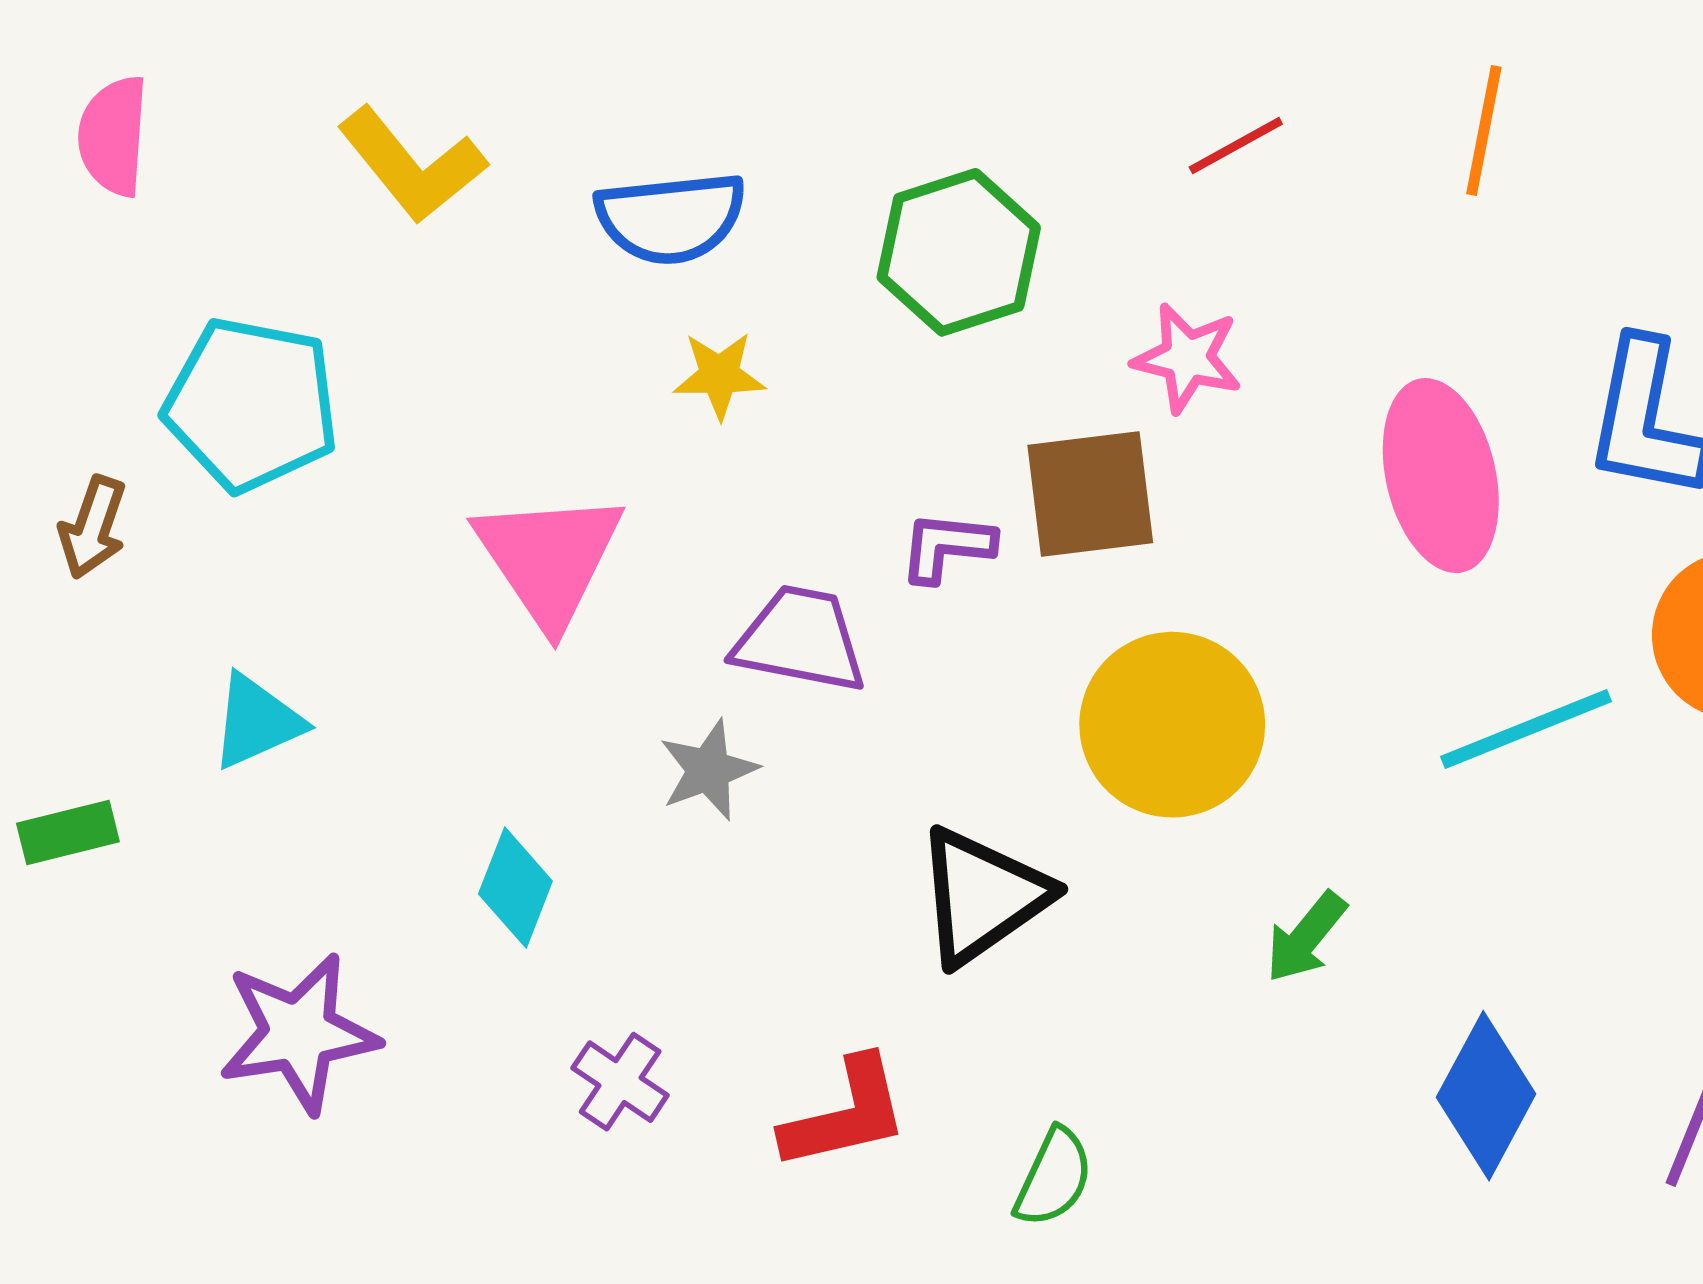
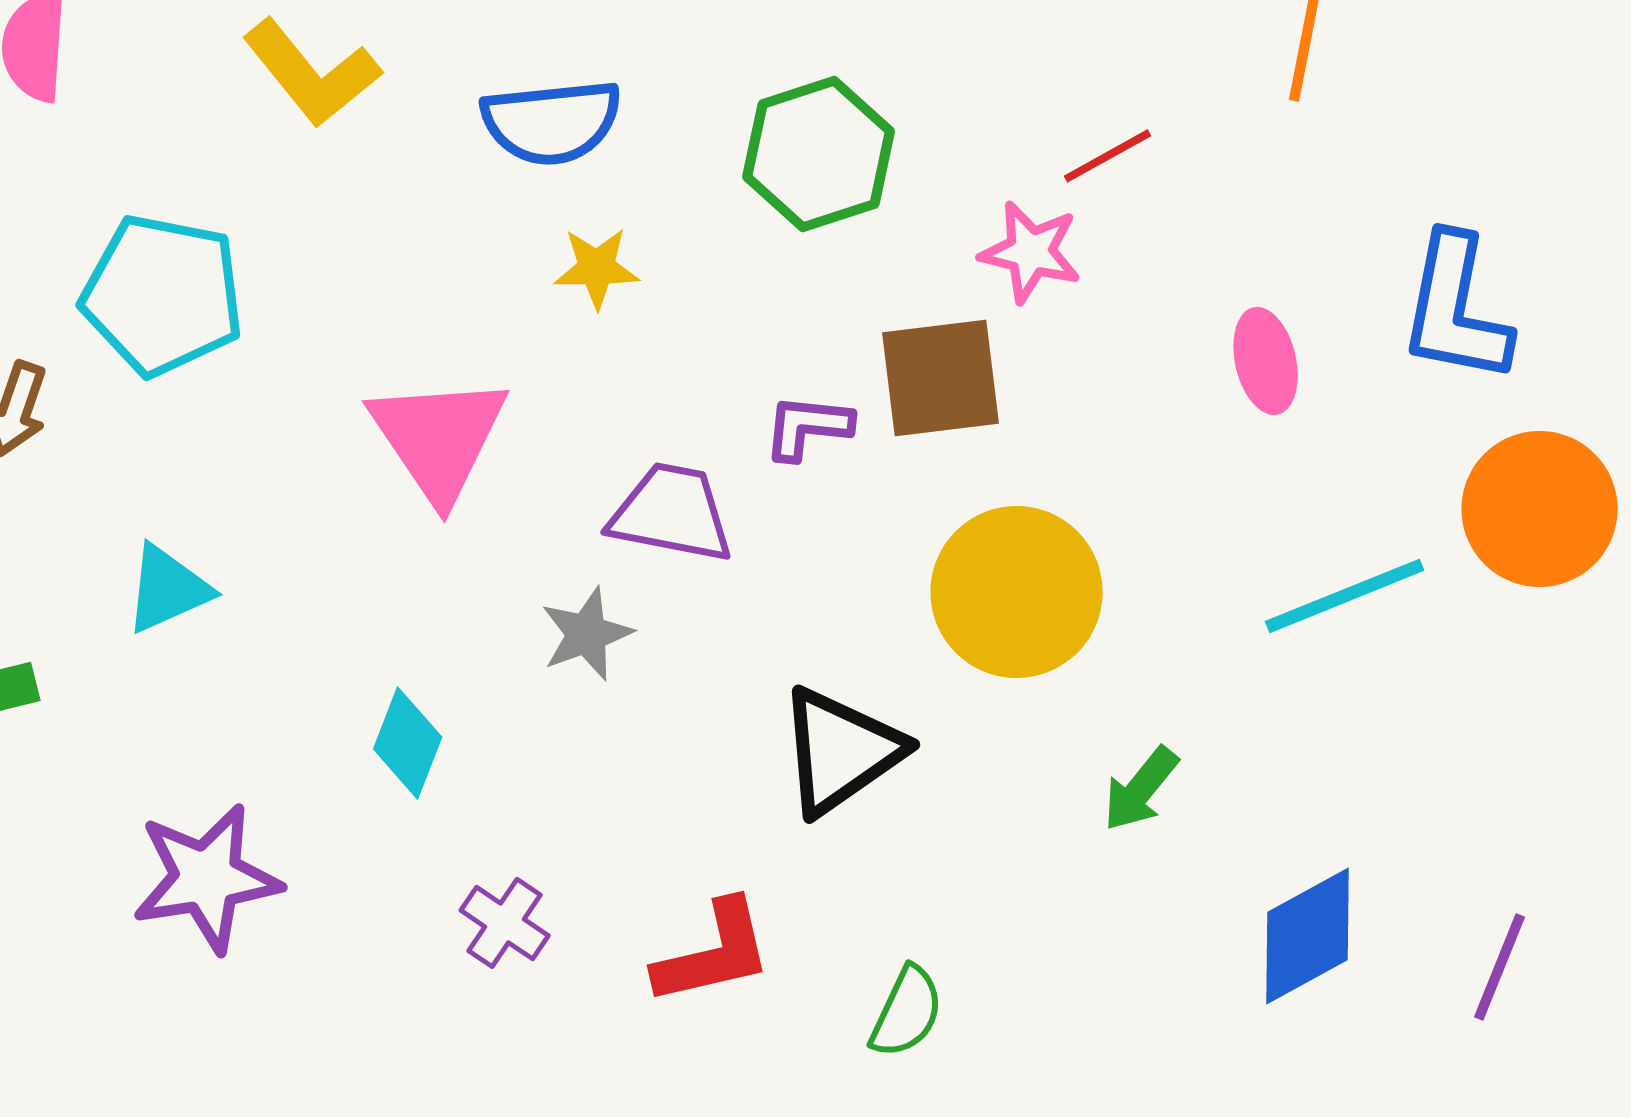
red line: (1236, 146) -> (1108, 156), moved
pink ellipse: (1441, 476) -> (1266, 361), size x0.6
blue diamond: (1486, 1096) -> (1308, 936), turned 33

